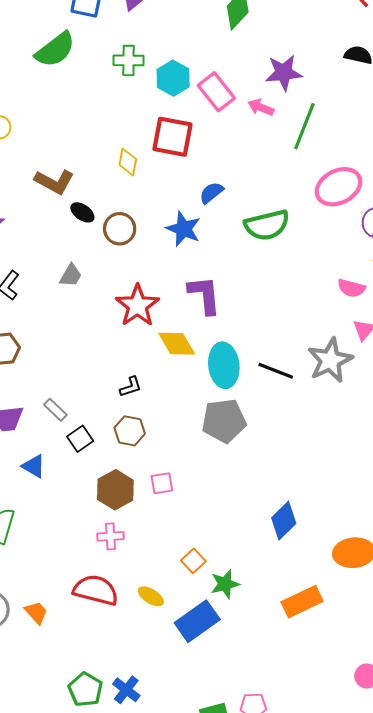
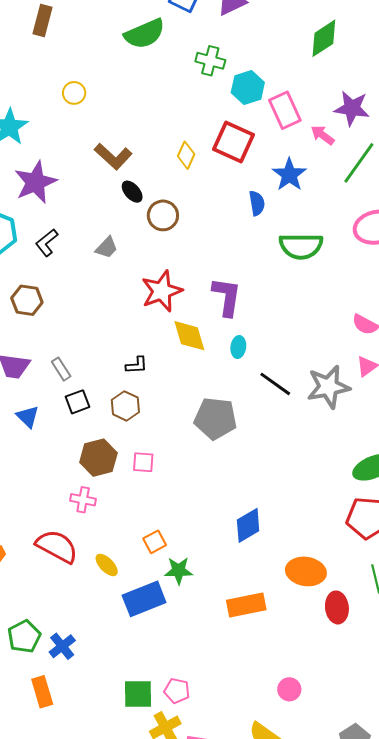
blue semicircle: (211, 193) -> (257, 203), turned 105
blue star: (183, 229) -> (289, 175), moved
cyan ellipse: (224, 365) -> (238, 347), moved, size x0.5

